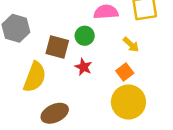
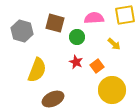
brown square: (57, 47) -> (55, 23), moved
orange square: (125, 72) -> (97, 66), moved

